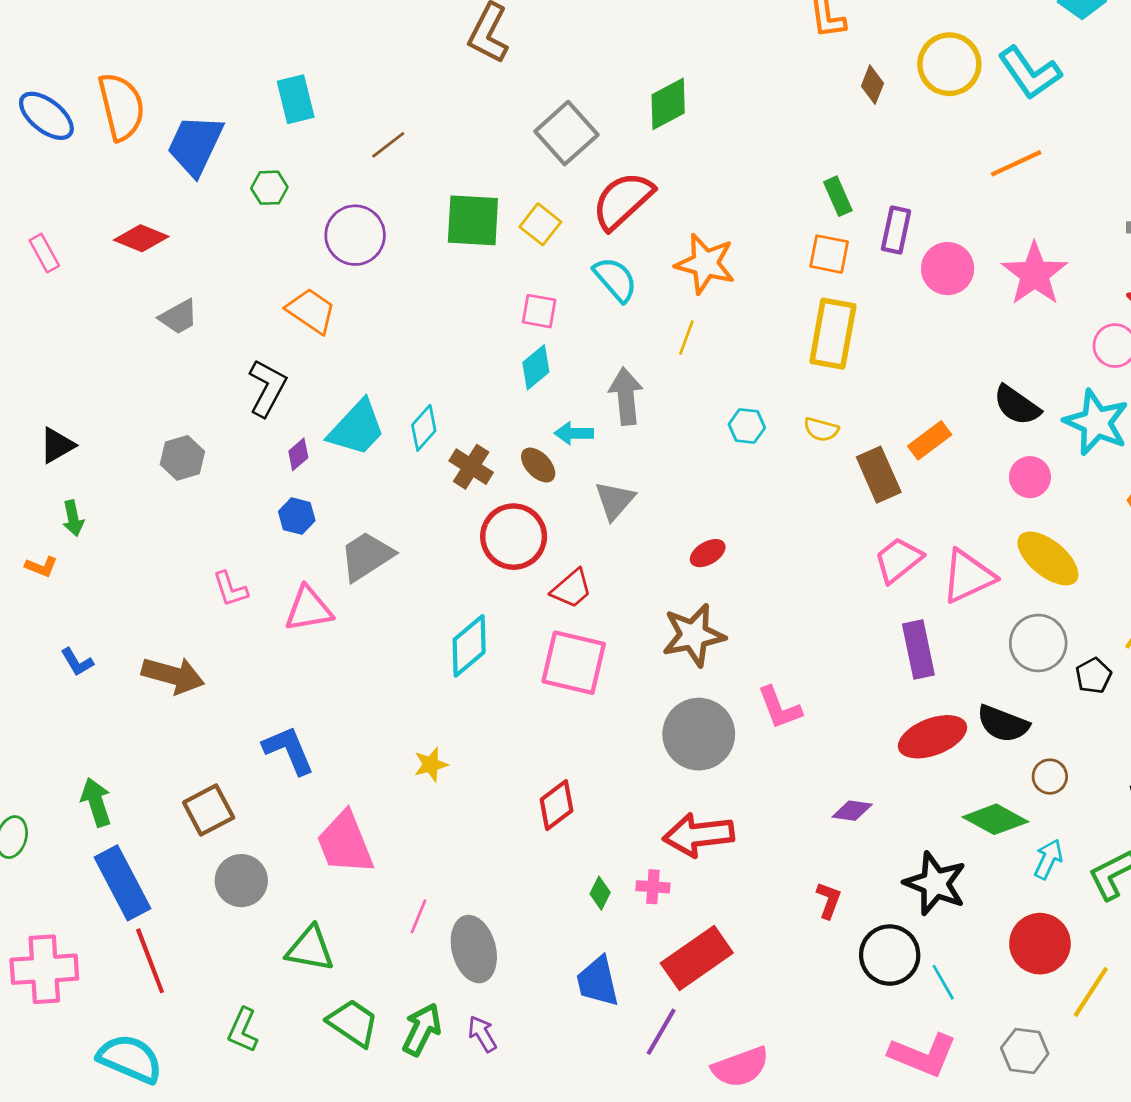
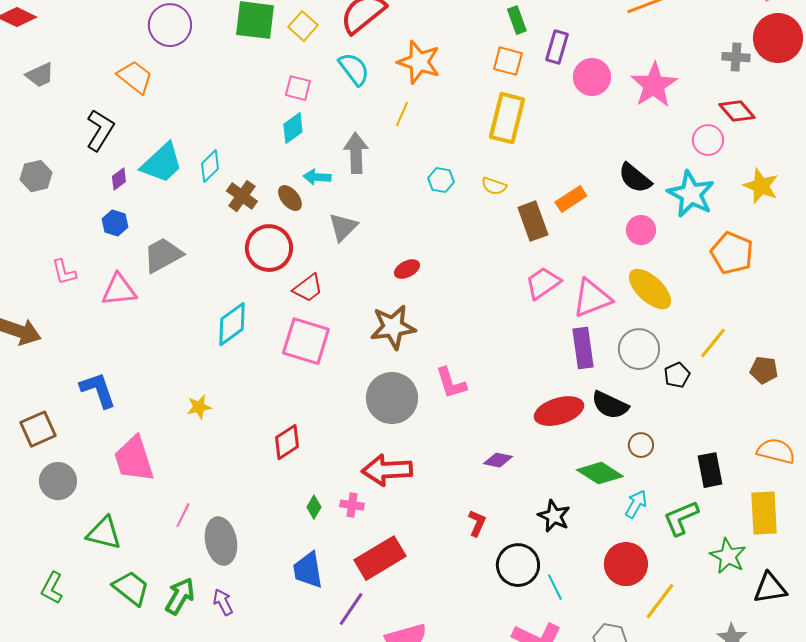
purple rectangle: (918, 650) -> (583, 348), moved
black star: (935, 883) -> (554, 516), size x0.7

